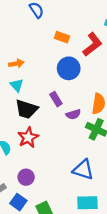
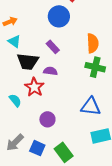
purple semicircle: (73, 114) -> (50, 71), moved, turned -144
purple circle: (26, 177) -> (47, 119), moved

